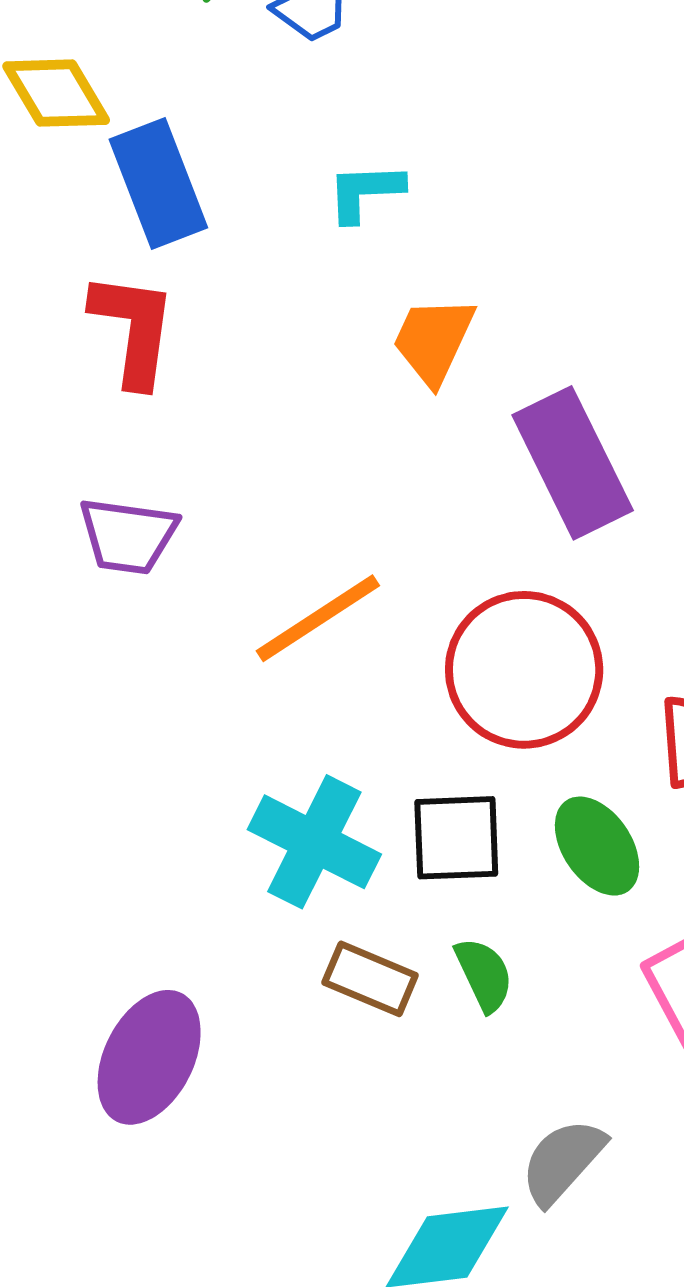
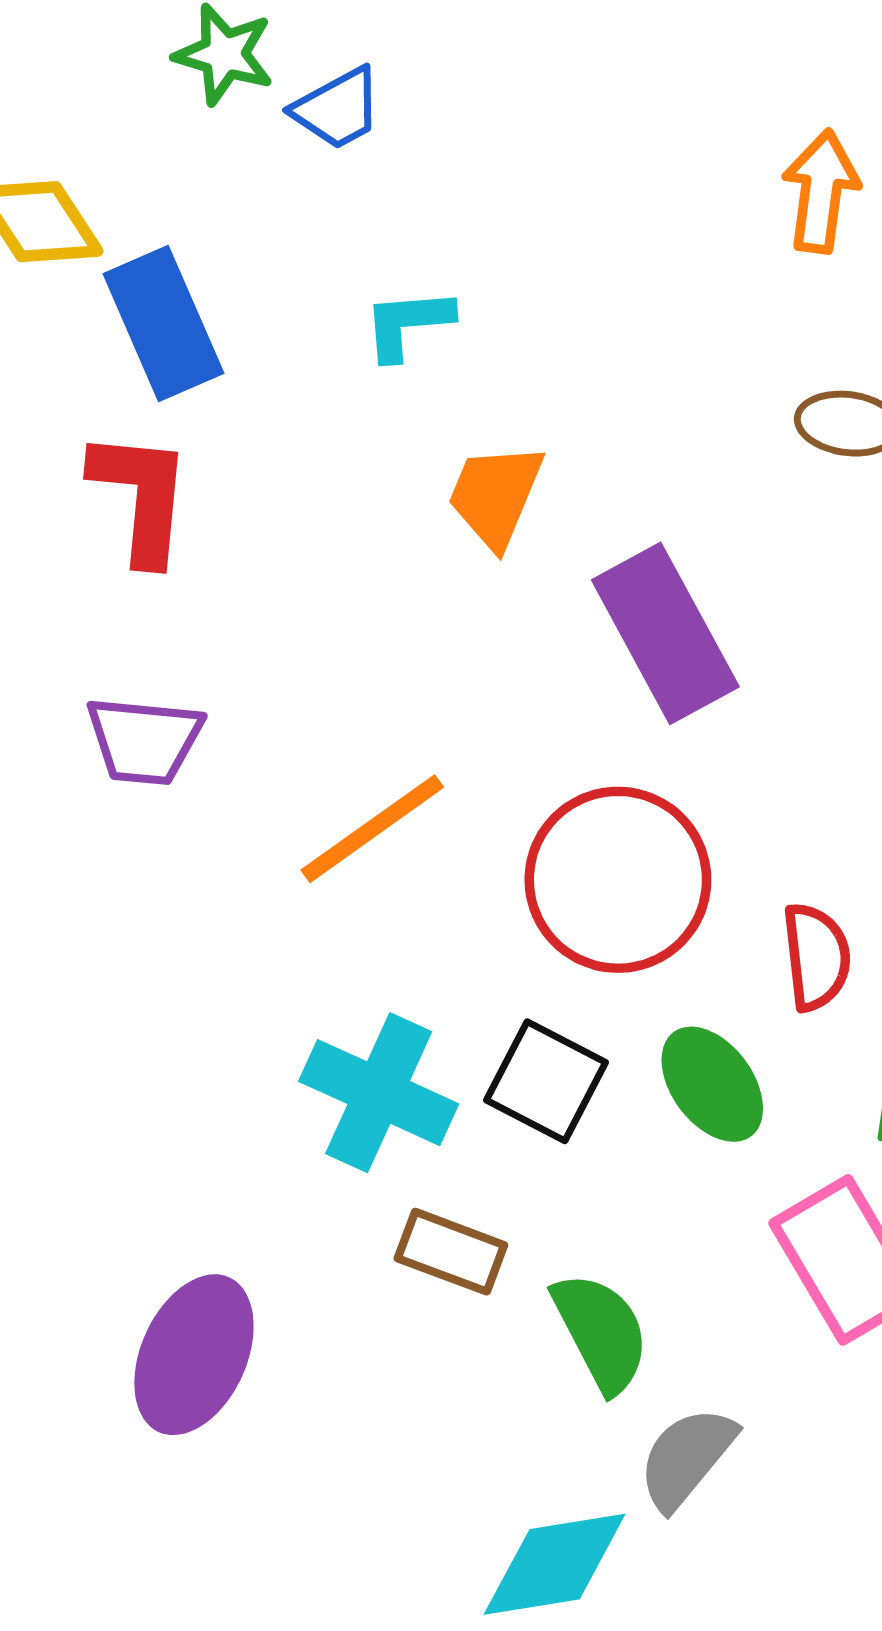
black square: (456, 838) -> (546, 1081), turned 32
green semicircle: (484, 975) -> (601, 1332), moved, size x1.4

